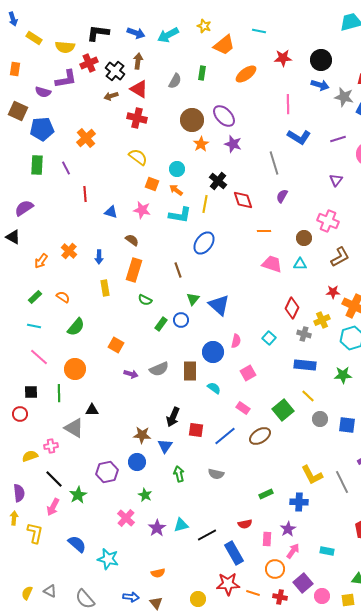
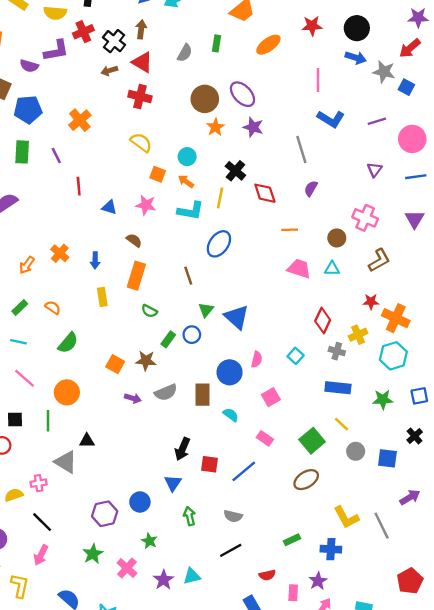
brown star: (142, 435) -> (146, 361), moved
brown ellipse: (260, 436) -> (306, 480), moved
green star: (78, 495) -> (93, 554), moved
black line: (207, 535) -> (231, 550), moved

